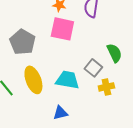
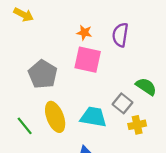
green semicircle: (114, 53) -> (146, 87), turned -30

